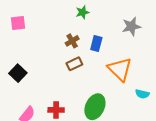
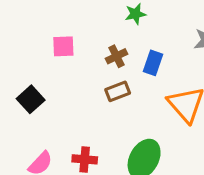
pink square: (18, 23) -> (63, 46), moved

